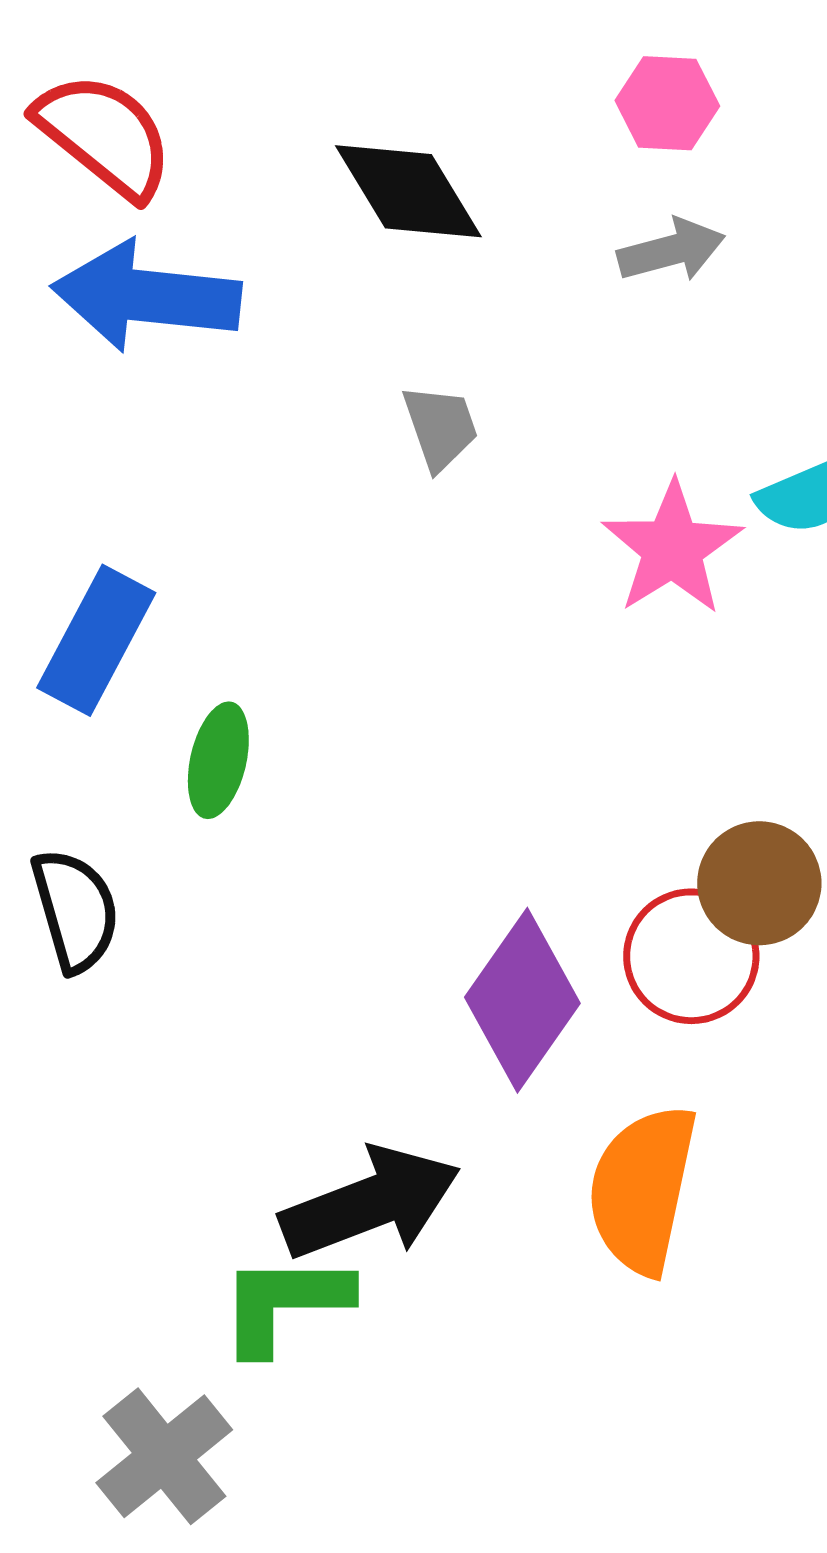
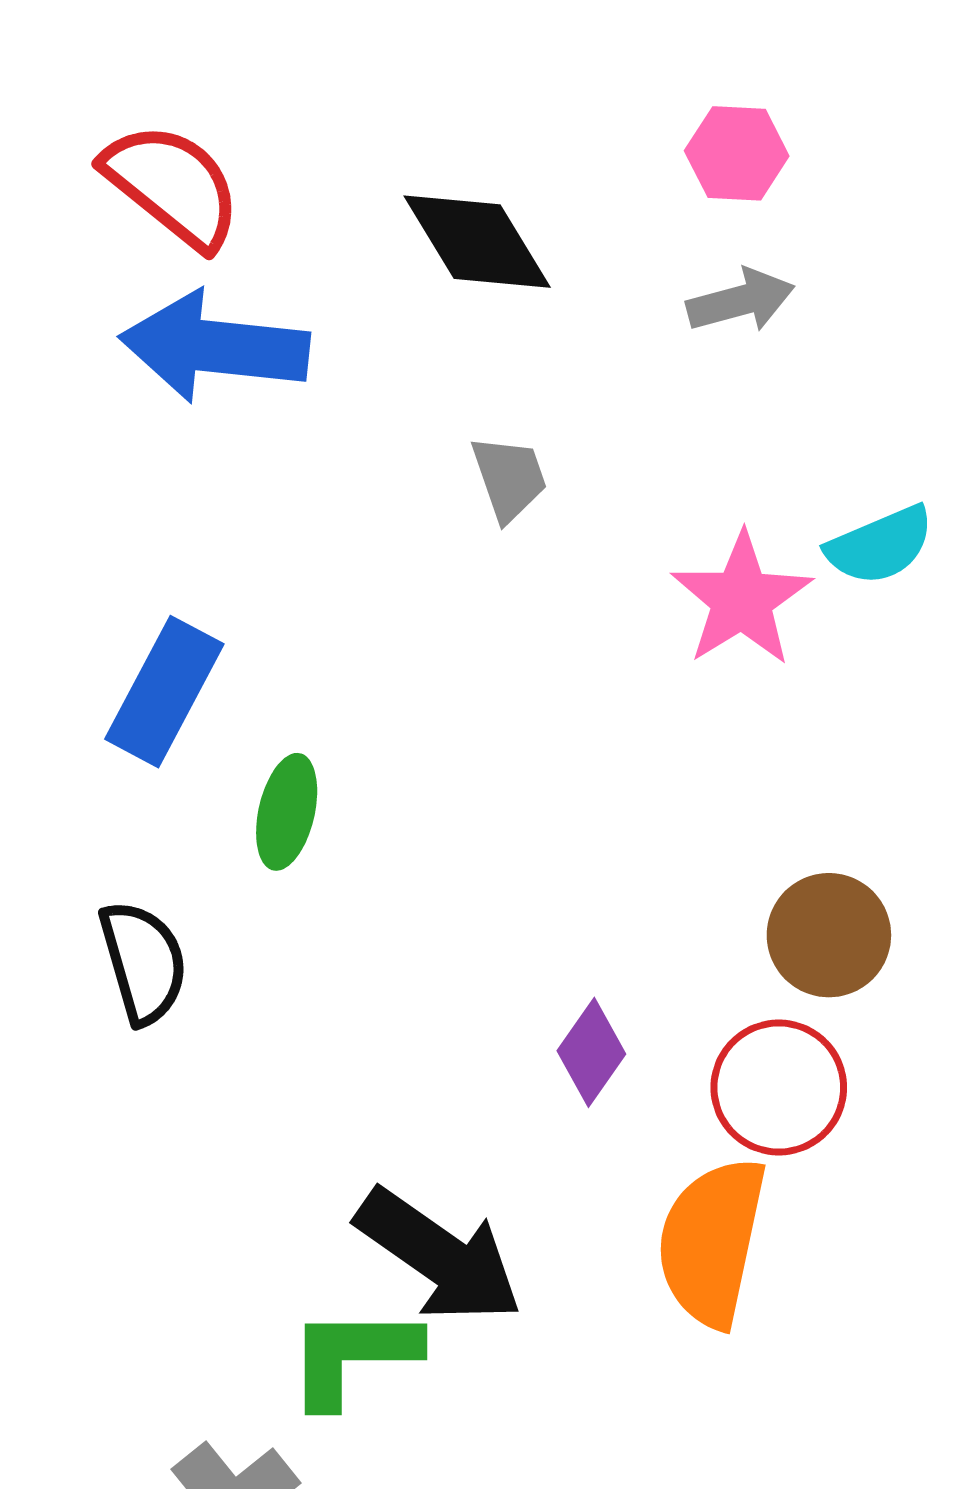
red circle: (691, 956) -> (779, 1087), moved
purple diamond: (522, 1000) -> (591, 1052), size x0.6
black arrow: (370, 1203) -> (439, 1256), turned 56

